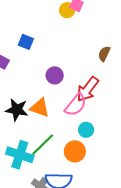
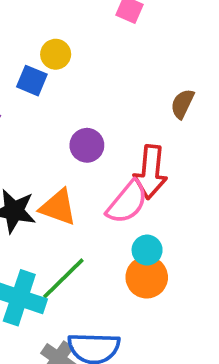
yellow circle: (67, 10) -> (56, 54), moved
red arrow: (88, 89) -> (151, 172), turned -32
orange circle: (75, 151) -> (147, 277), moved

